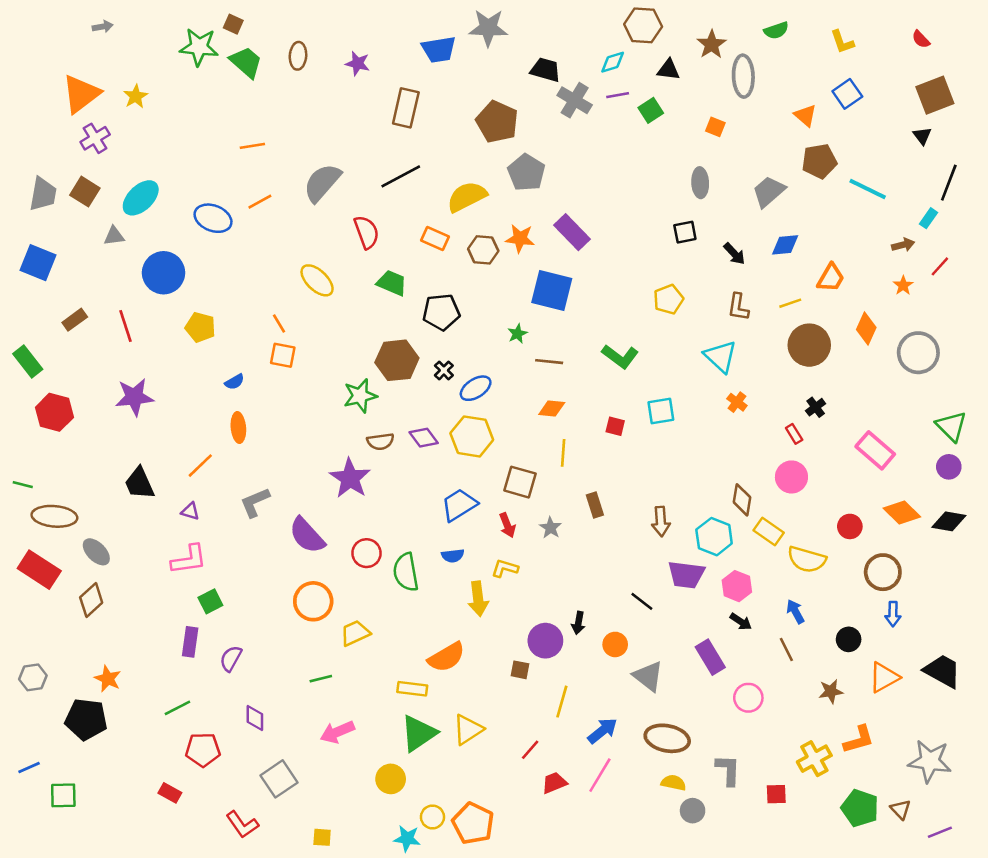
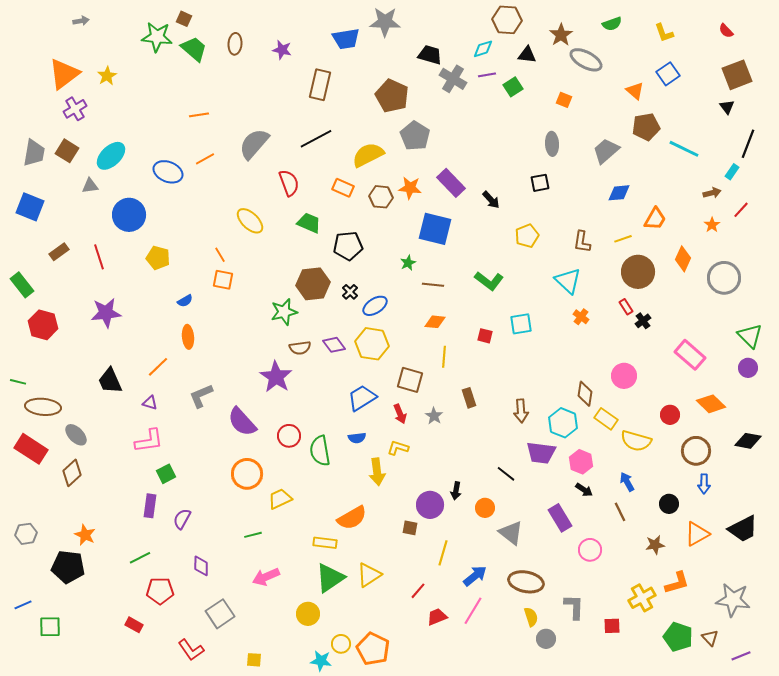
gray ellipse: (743, 76) -> (586, 60), turned -60
black arrow: (734, 254) -> (491, 200), moved
red rectangle: (794, 434) -> (626, 307), moved
black diamond: (949, 521) -> (748, 441), moved
black trapezoid: (942, 671) -> (743, 529), turned 124
yellow semicircle: (674, 783) -> (531, 617), turned 60

